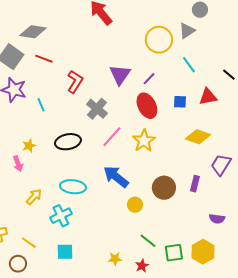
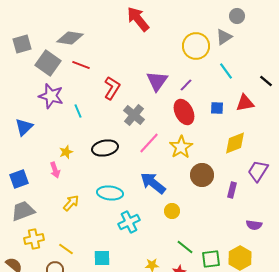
yellow diamond: (198, 137) -> (235, 143), turned -40
brown circle: (164, 188) -> (202, 175), moved
cyan cross: (61, 216) -> (129, 222), moved

